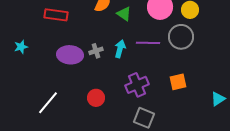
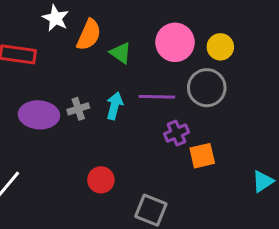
purple cross: (137, 85) -> (177, 133), moved, size x0.7
red circle: (96, 98) -> (101, 180), moved

